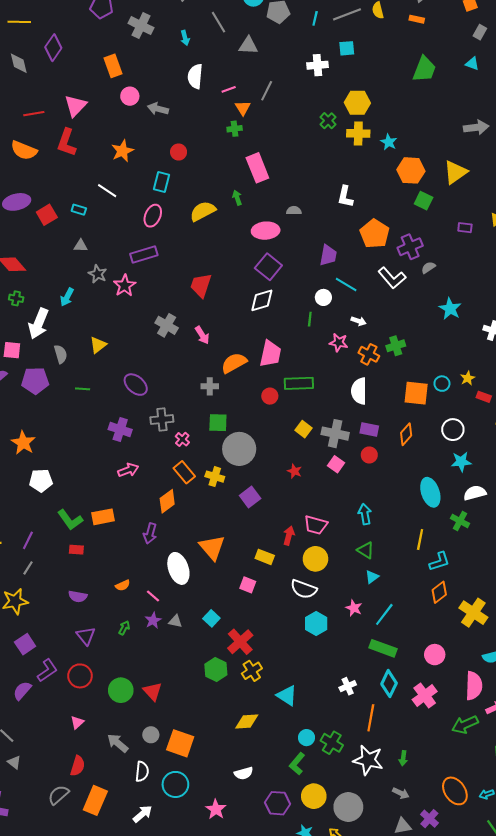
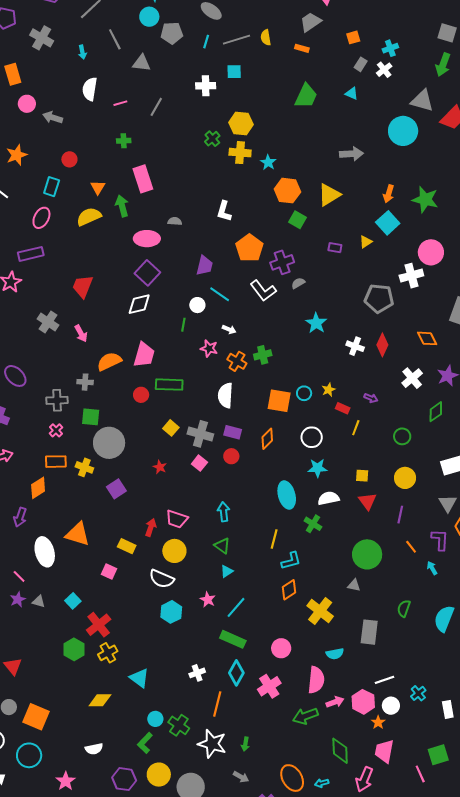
orange triangle: (243, 108) -> (98, 187), moved
green arrow: (237, 198) -> (122, 206), size x1.5
gray cross: (162, 419) -> (57, 400), moved
orange rectangle: (184, 472) -> (56, 462), turned -55
orange triangle: (212, 547) -> (78, 534), turned -36

